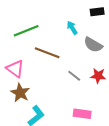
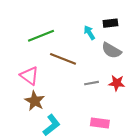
black rectangle: (97, 12) -> (110, 23), moved
gray line: (74, 76) -> (91, 83), turned -48

